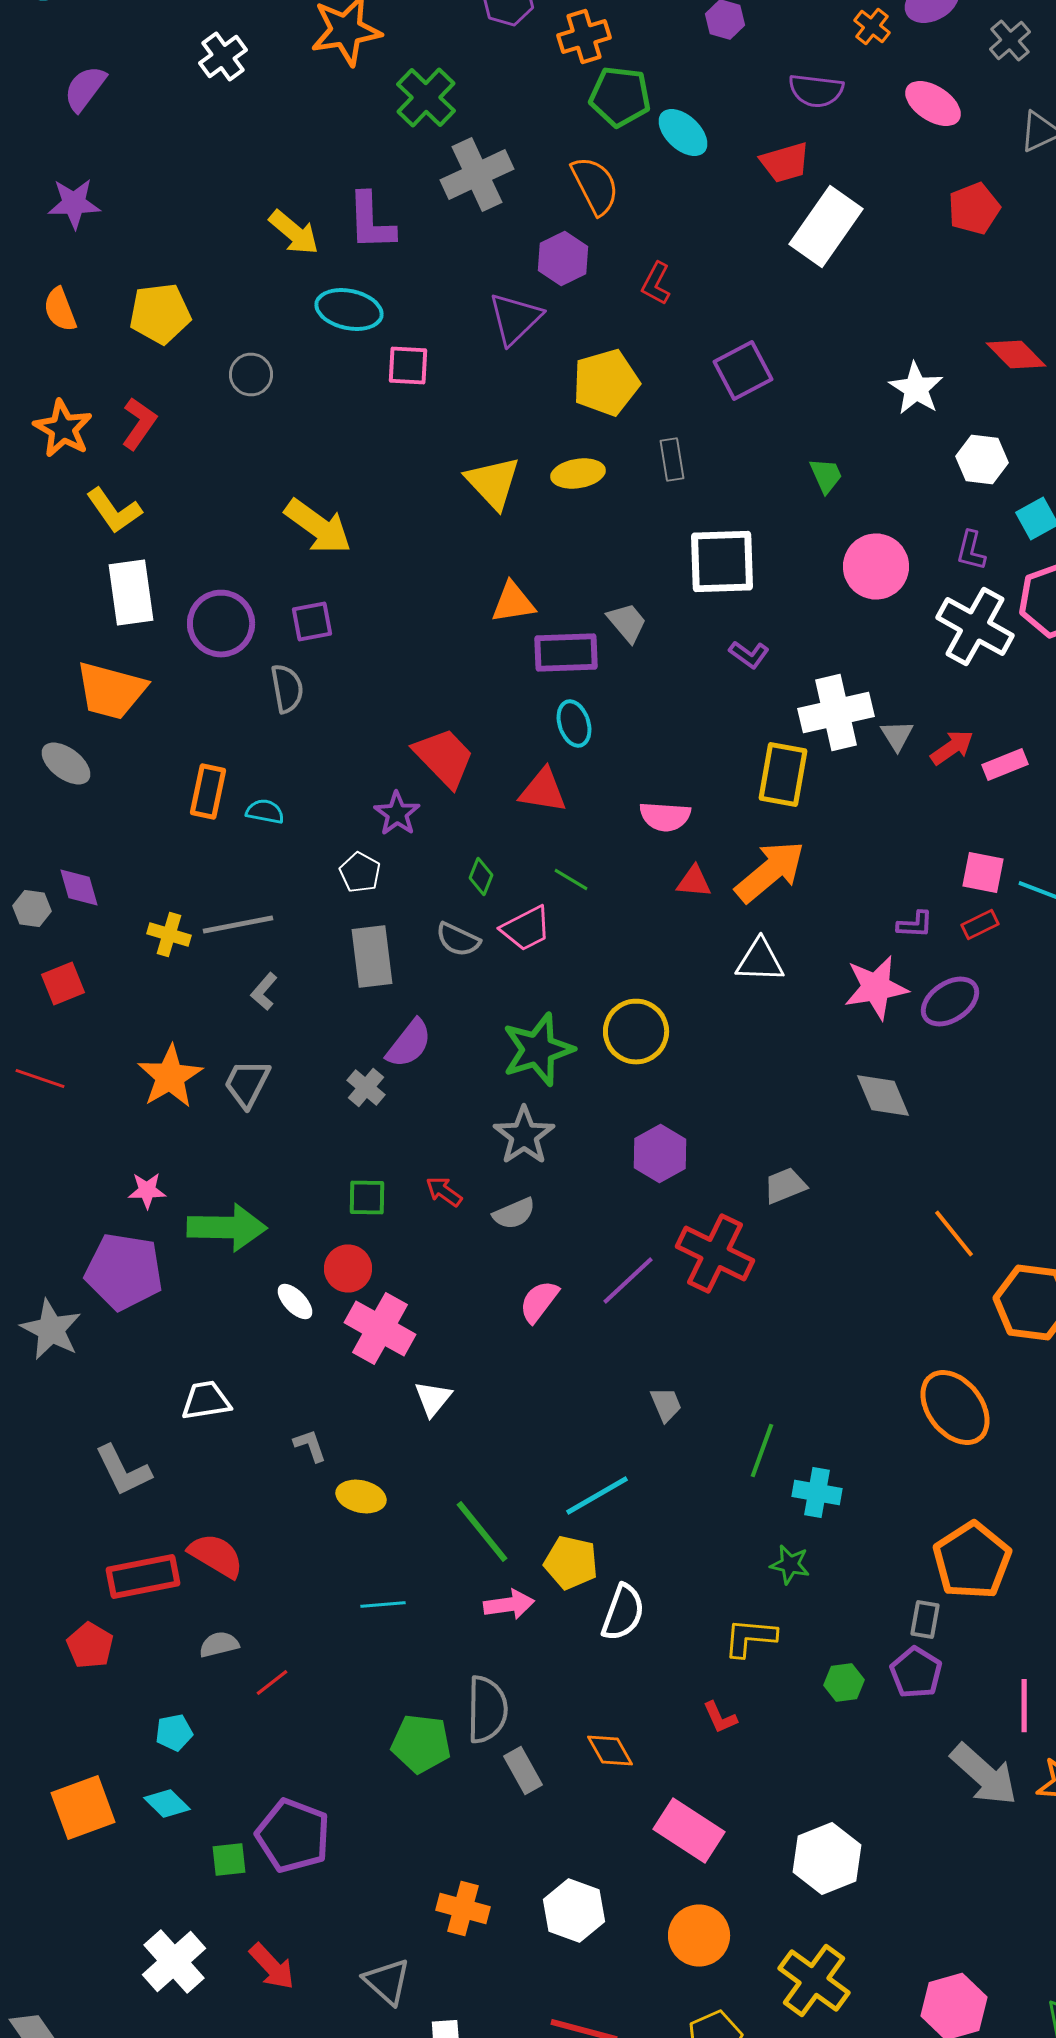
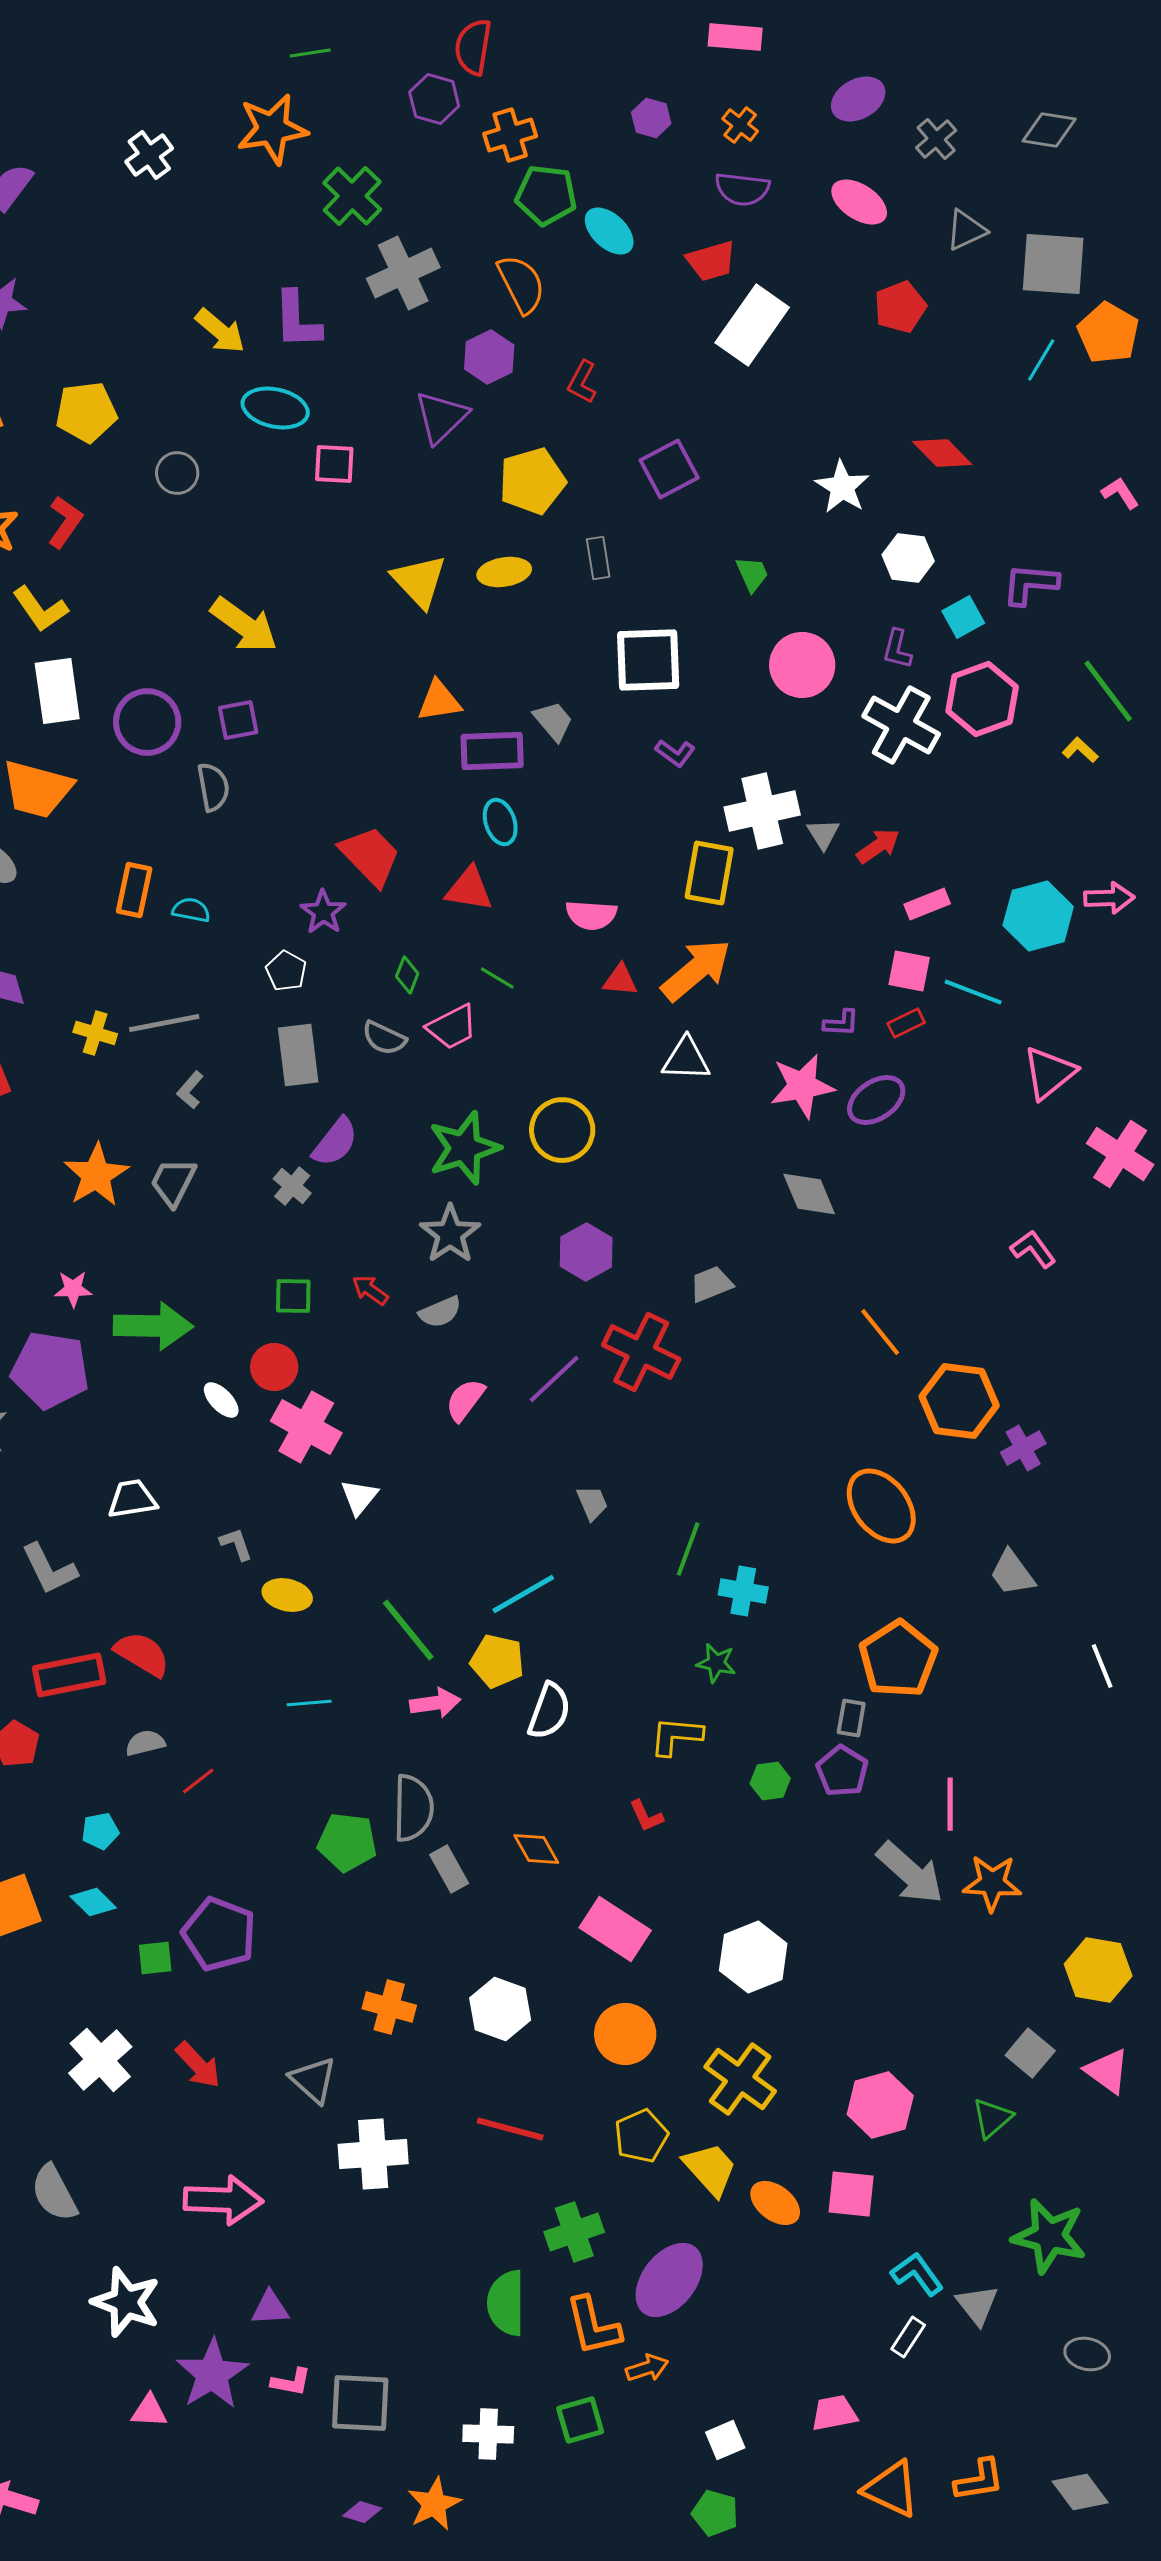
orange cross: (872, 26) -> (740, 125), moved
pink rectangle: (1005, 764) -> (927, 904), moved

